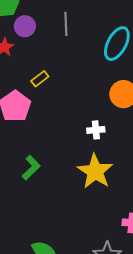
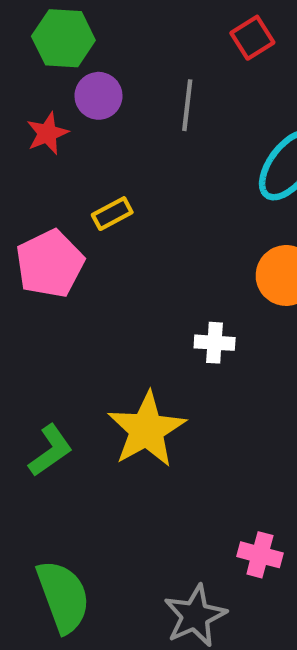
green L-shape: (31, 168) -> (50, 450), moved
yellow star: (95, 171) -> (147, 430), moved

